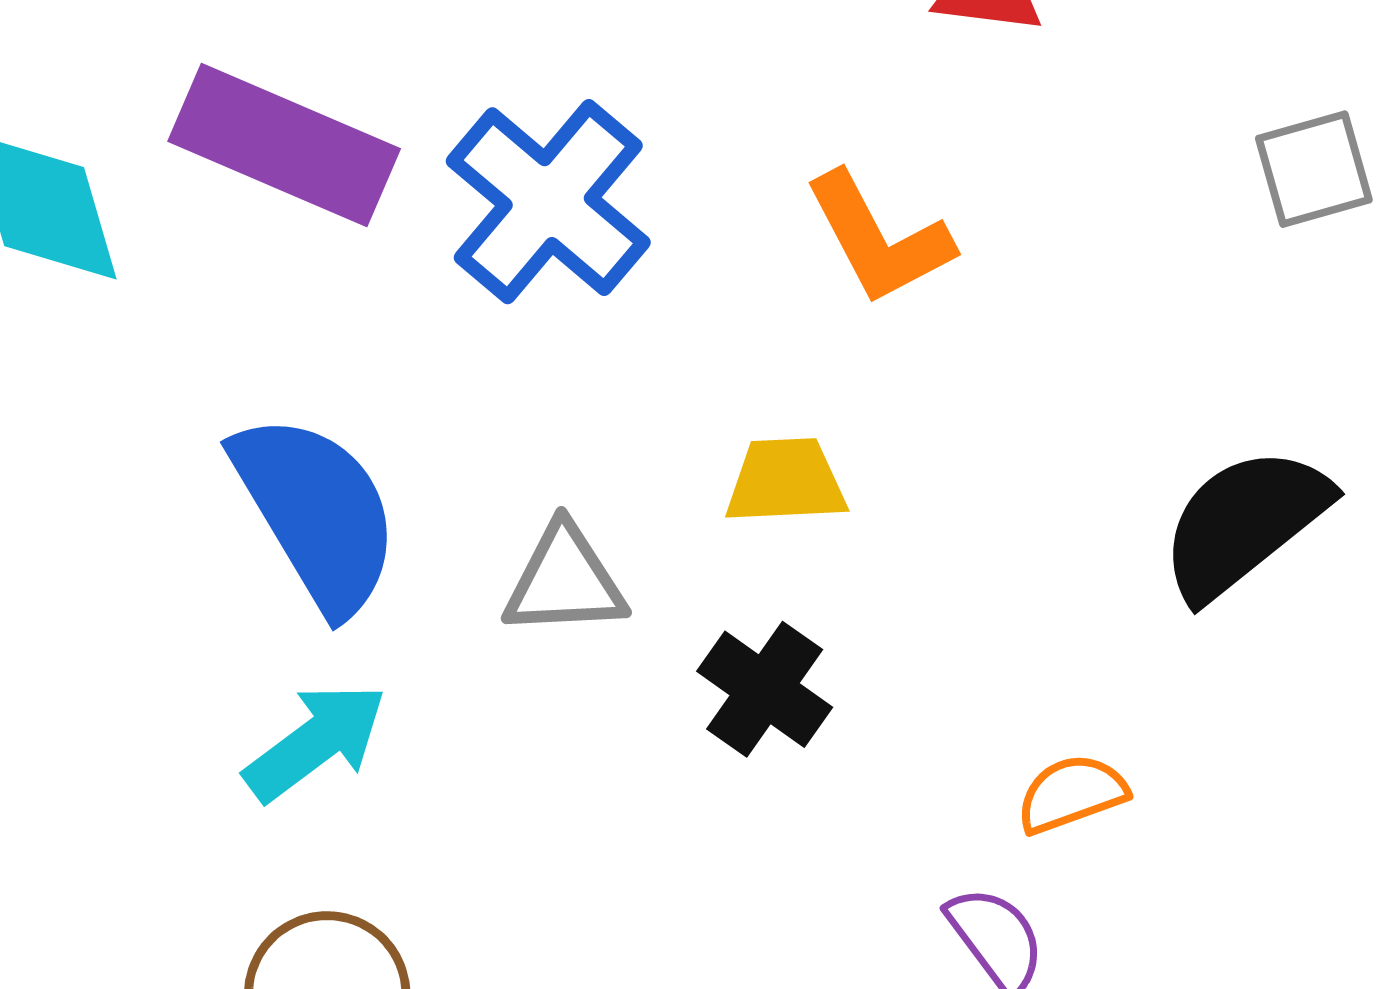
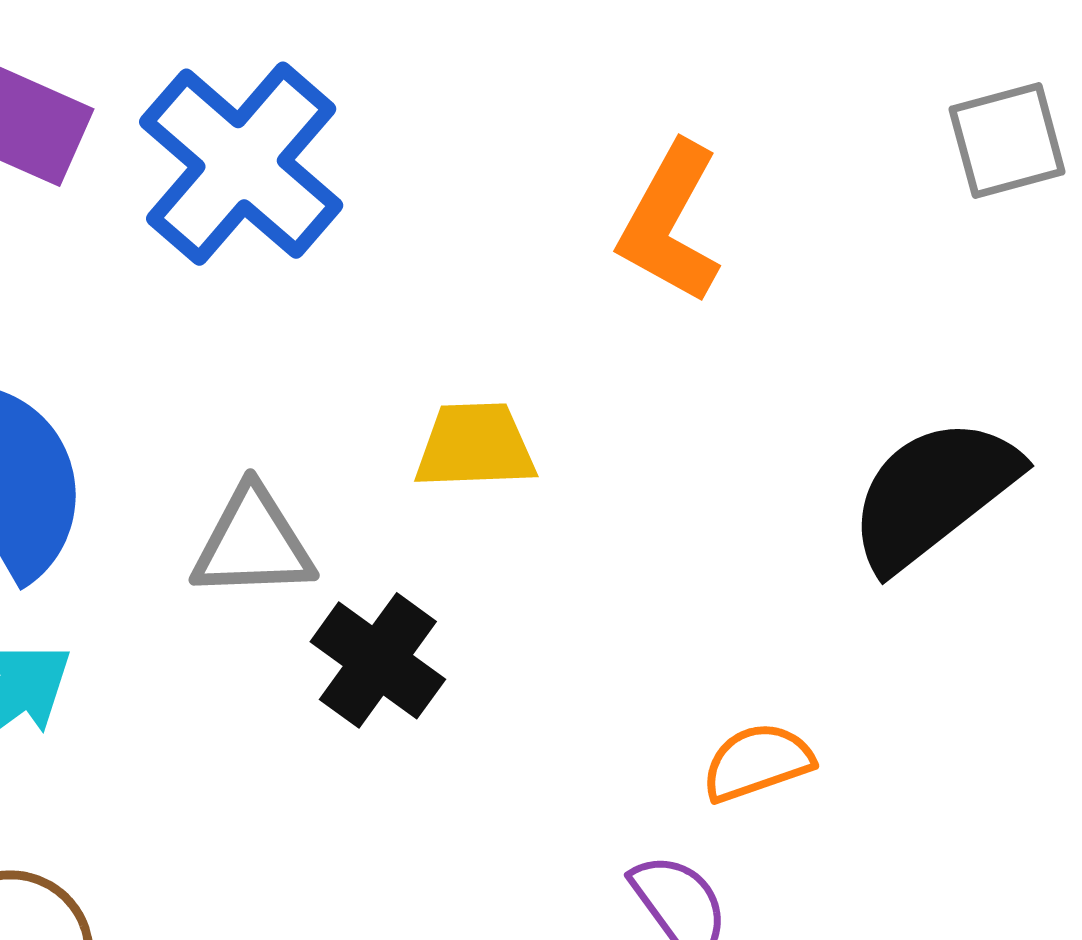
orange L-shape: (879, 238) -> (670, 223), moved, turned 56
black cross: (765, 689) -> (378, 660), moved

